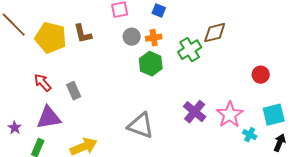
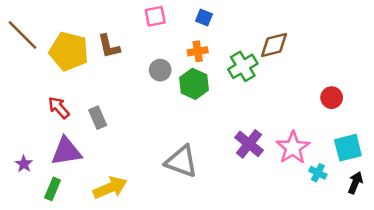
gray circle: (132, 37) -> (160, 70), moved

